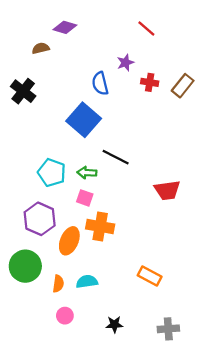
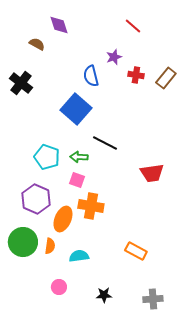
purple diamond: (65, 27) -> (59, 25), turned 55
brown semicircle: (41, 48) -> (37, 44), turned 42
orange semicircle: (58, 284) -> (50, 246), moved

